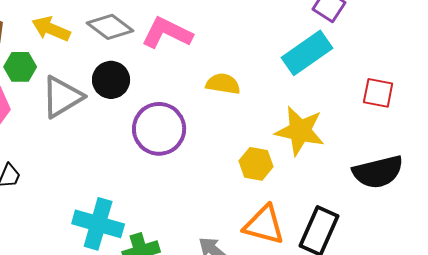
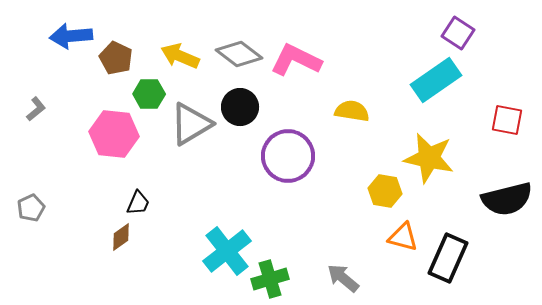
cyan cross: (98, 224) -> (227, 251), turned 36
orange triangle: (264, 225) -> (403, 237), moved, size x0.7

